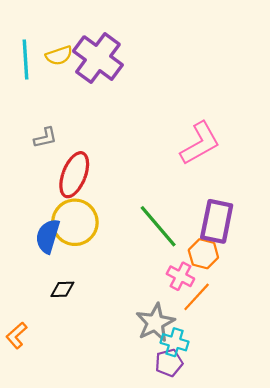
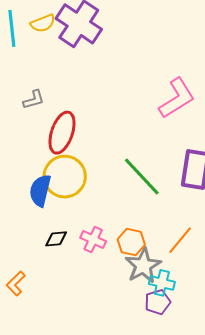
orange hexagon: (203, 254) -> (131, 242), moved
pink cross: (180, 276) -> (93, 239), moved

